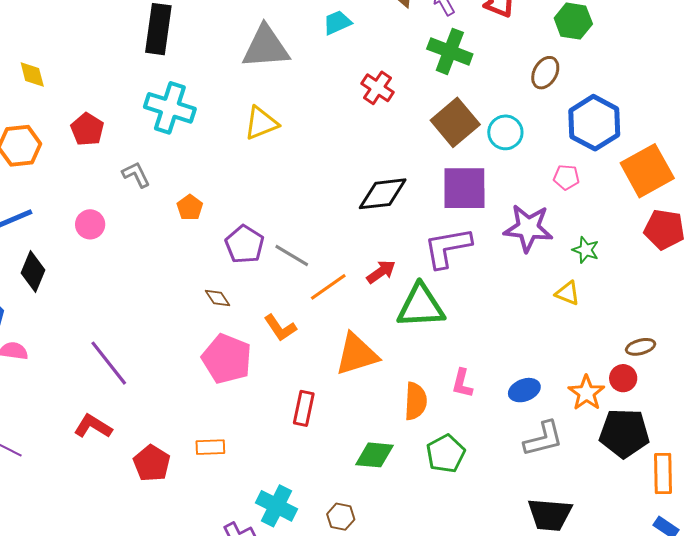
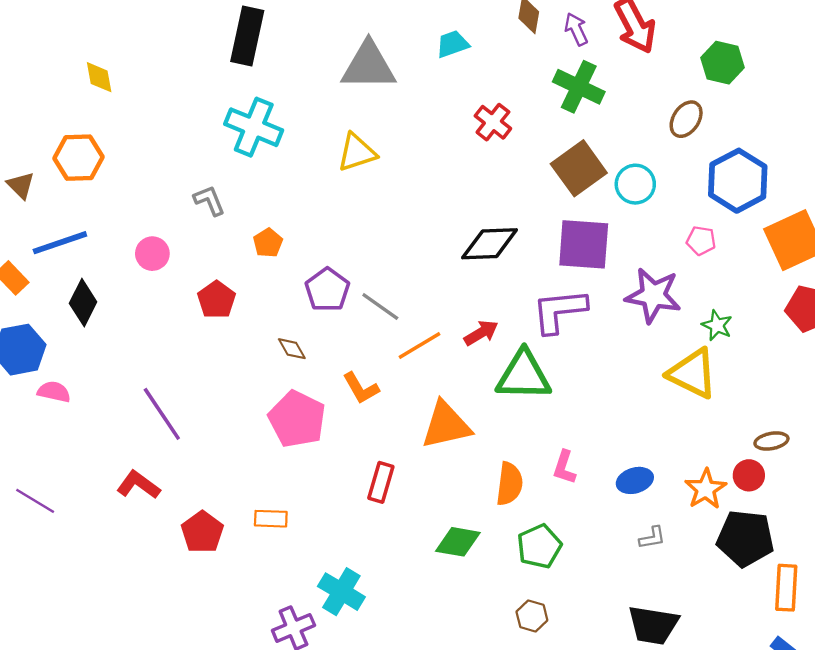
red pentagon: (87, 129) -> (216, 300), moved
yellow triangle: (568, 293) -> (693, 373), size x1.8
gray L-shape: (543, 439) -> (652, 538), size x0.6
brown hexagon: (341, 517) -> (532, 616), moved

